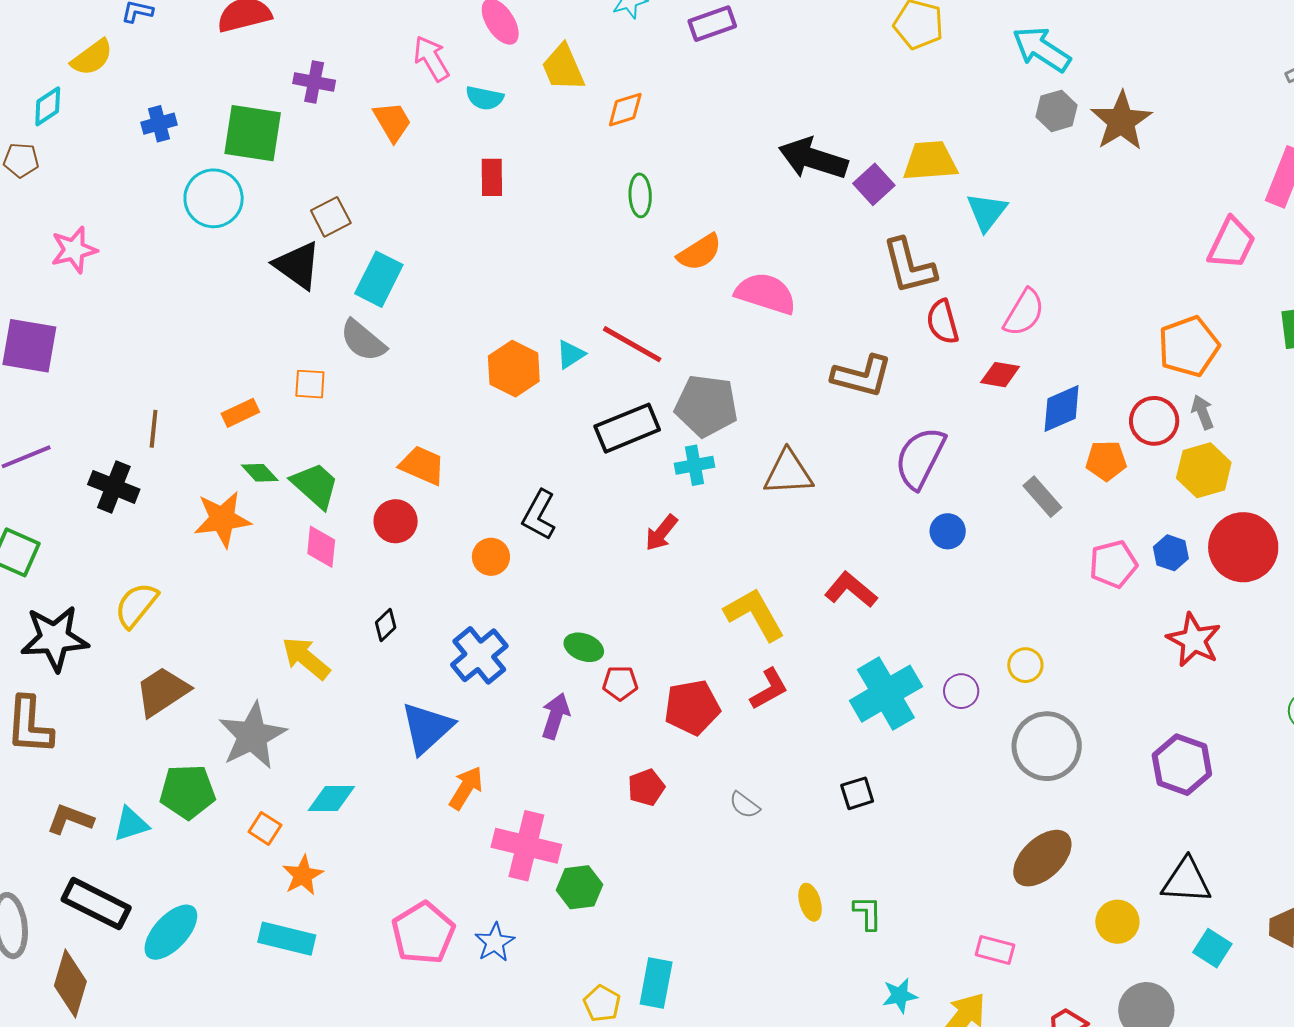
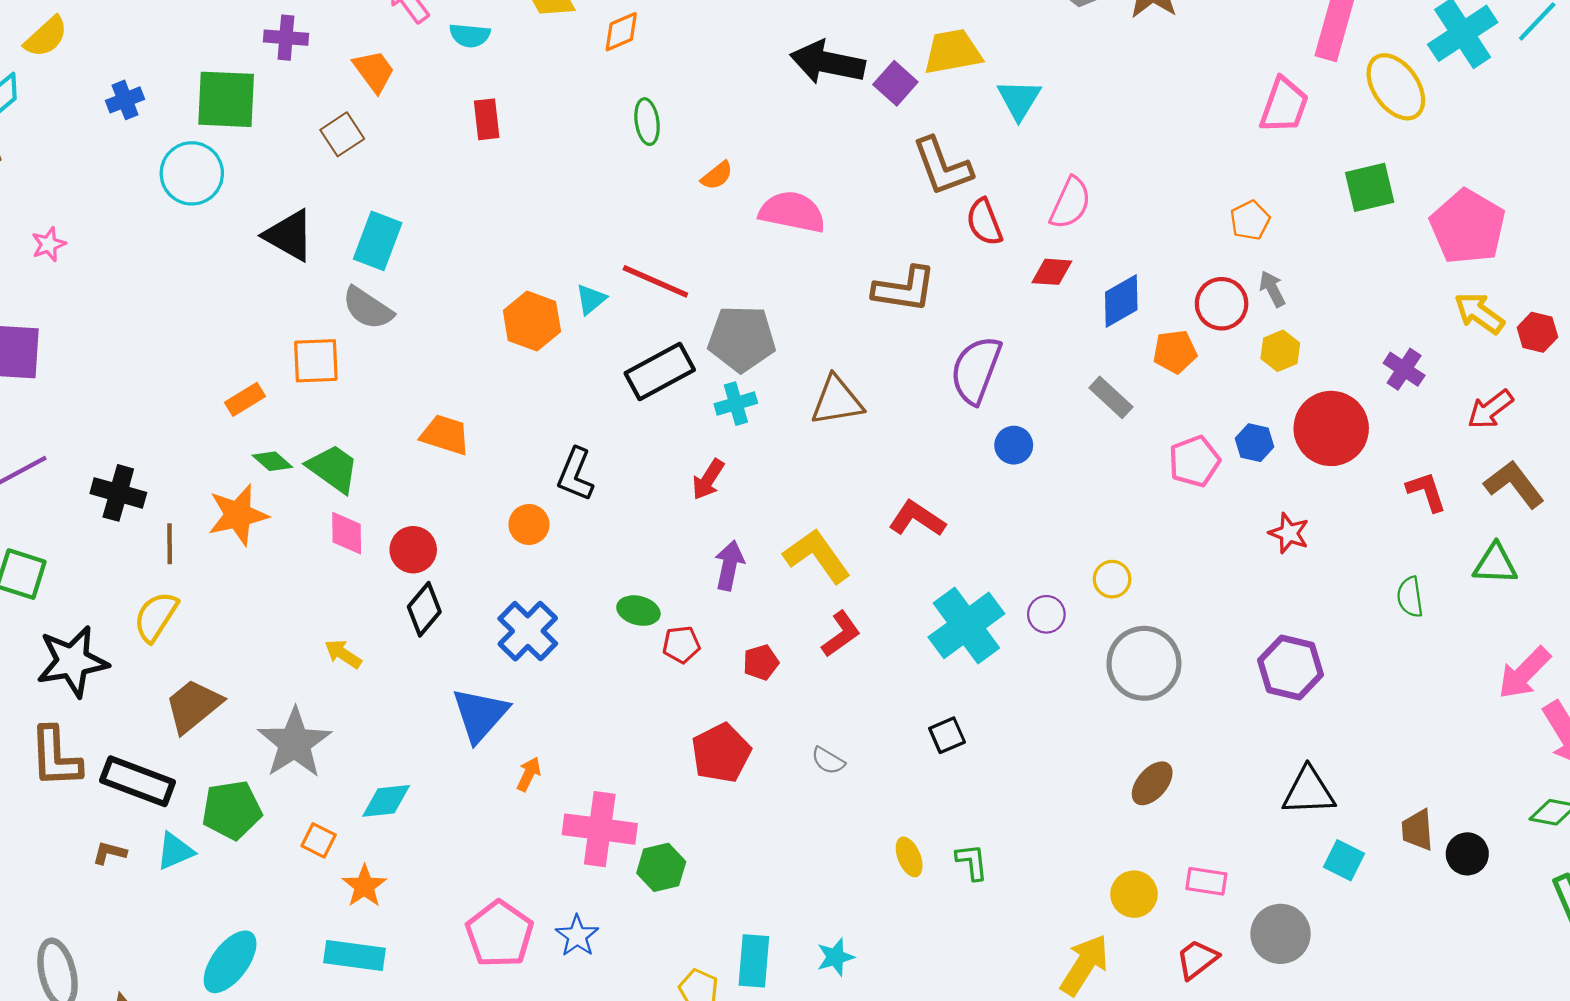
brown square: (331, 217) -> (342, 134), moved
pink star: (74, 250) -> (49, 244), size x0.7
orange semicircle: (700, 252) -> (717, 176), size x0.7
orange pentagon: (1189, 346) -> (1250, 220), size x0.6
orange square: (310, 384) -> (316, 361), size x1.4
brown line: (154, 429) -> (170, 544), moved
yellow hexagon: (1204, 470) -> (1280, 351), size x0.7
red circle: (396, 521) -> (413, 550), moved
black diamond: (386, 625) -> (424, 609), size x1.5
red star: (1194, 640) -> (1289, 533), size x0.7
yellow arrow: (306, 658) -> (343, 654), size x0.7
red pentagon: (692, 707) -> (761, 662), size x0.6
purple arrow: (556, 716) -> (729, 565), moved
red pentagon: (646, 787) -> (721, 753), size x1.5
orange arrow: (466, 788) -> (529, 774), size x0.7
brown L-shape: (70, 819) -> (110, 853), size x0.7
brown ellipse: (1042, 858) -> (1152, 783), size x0.7
black rectangle: (96, 904) -> (138, 781), moved
yellow circle: (1117, 922) -> (1134, 894), moved
pink rectangle: (995, 950) -> (1206, 881), moved
cyan star: (900, 996) -> (835, 957), moved

